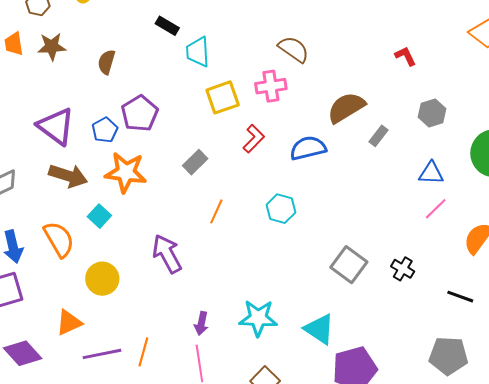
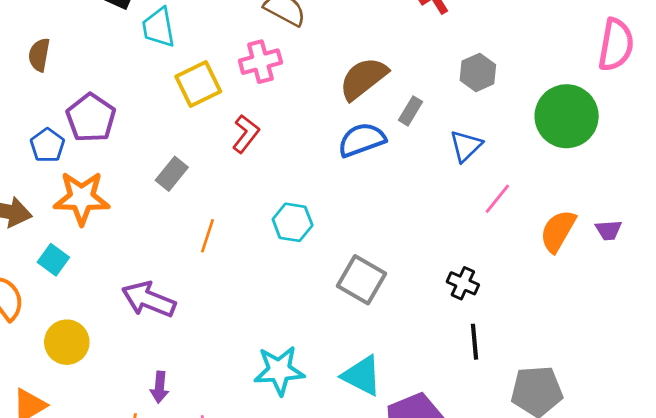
blue semicircle: (308, 148) -> (362, 140), moved
blue triangle: (431, 173) -> (466, 146), moved, turned -40
purple arrow: (167, 254) -> (149, 299), turned -33
gray square: (349, 265) -> (362, 280), moved
black line: (460, 297) -> (475, 342), moved, turned 72
purple arrow: (201, 323) -> (160, 387), moved

